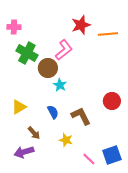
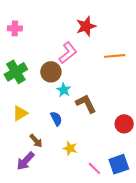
orange line: (108, 34) -> (115, 56), moved
green cross: (27, 53) -> (16, 72), moved, turned 30
red circle: (112, 101) -> (124, 124), moved
brown L-shape: (81, 116) -> (86, 104), moved
purple arrow: (24, 152) -> (25, 161), turned -30

